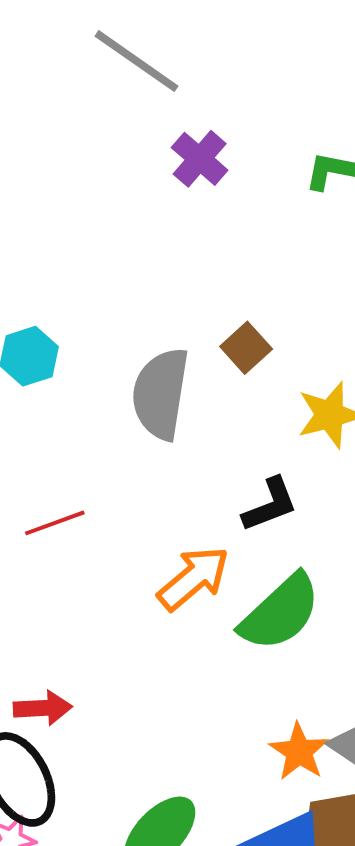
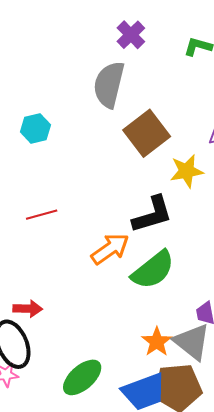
brown square: (246, 348) -> (147, 133), size x1.8
gray semicircle: (161, 394) -> (109, 85), moved
black L-shape: (270, 505) -> (152, 214), size x1.4

